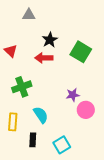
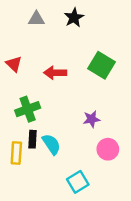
black star: (50, 40) -> (74, 18), moved
pink circle: (86, 110) -> (108, 149), moved
black rectangle: (33, 140) -> (33, 139), moved

